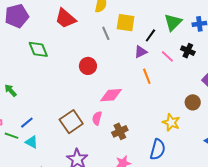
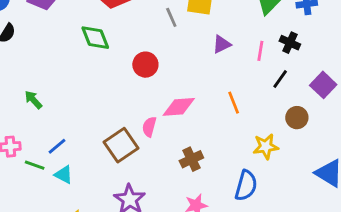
black line: (150, 35) -> (280, 79), moved
green diamond: (38, 49) -> (95, 38), moved
pink line: (167, 56) -> (260, 51), turned 56
orange line: (147, 76) -> (234, 103), moved
pink semicircle: (97, 118) -> (149, 127), moved
yellow star: (171, 122) -> (266, 146), turned -30

